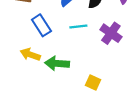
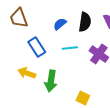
green arrow: (57, 63) -> (51, 81), turned -85

